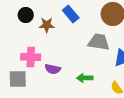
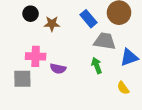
blue rectangle: (71, 14) -> (88, 19), moved
green arrow: (85, 78) -> (97, 66), moved, turned 70

